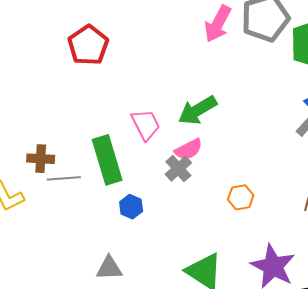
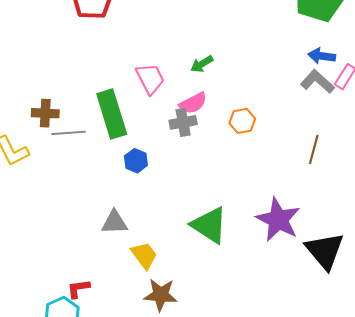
green arrow: (198, 110) -> (202, 64), size x0.6
gray cross: (178, 169) -> (183, 122), turned 32
orange hexagon: (241, 197) -> (242, 121), moved

